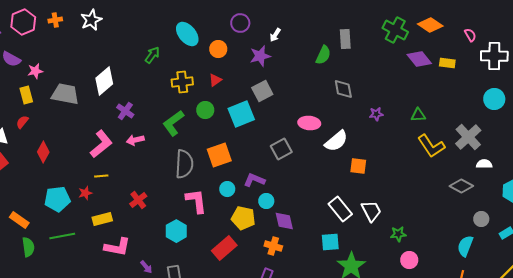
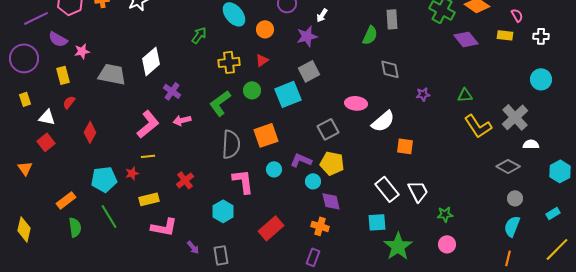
white cross: (494, 56) -> (541, 36), size x0.6
yellow rectangle: (447, 63) -> (505, 35), moved
yellow rectangle: (26, 95) -> (63, 75), moved
yellow pentagon: (243, 218) -> (332, 163), moved
gray circle: (481, 219) -> (515, 198), moved
orange rectangle: (19, 220) -> (66, 200), turned -72
green line: (62, 236) -> (109, 216), turned 70
pink circle: (409, 260) -> (447, 244), moved

